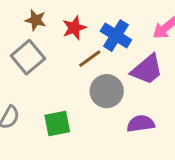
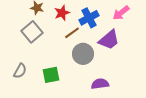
blue cross: (116, 36) -> (89, 18), turned 30
purple semicircle: (141, 124) -> (100, 84), moved

